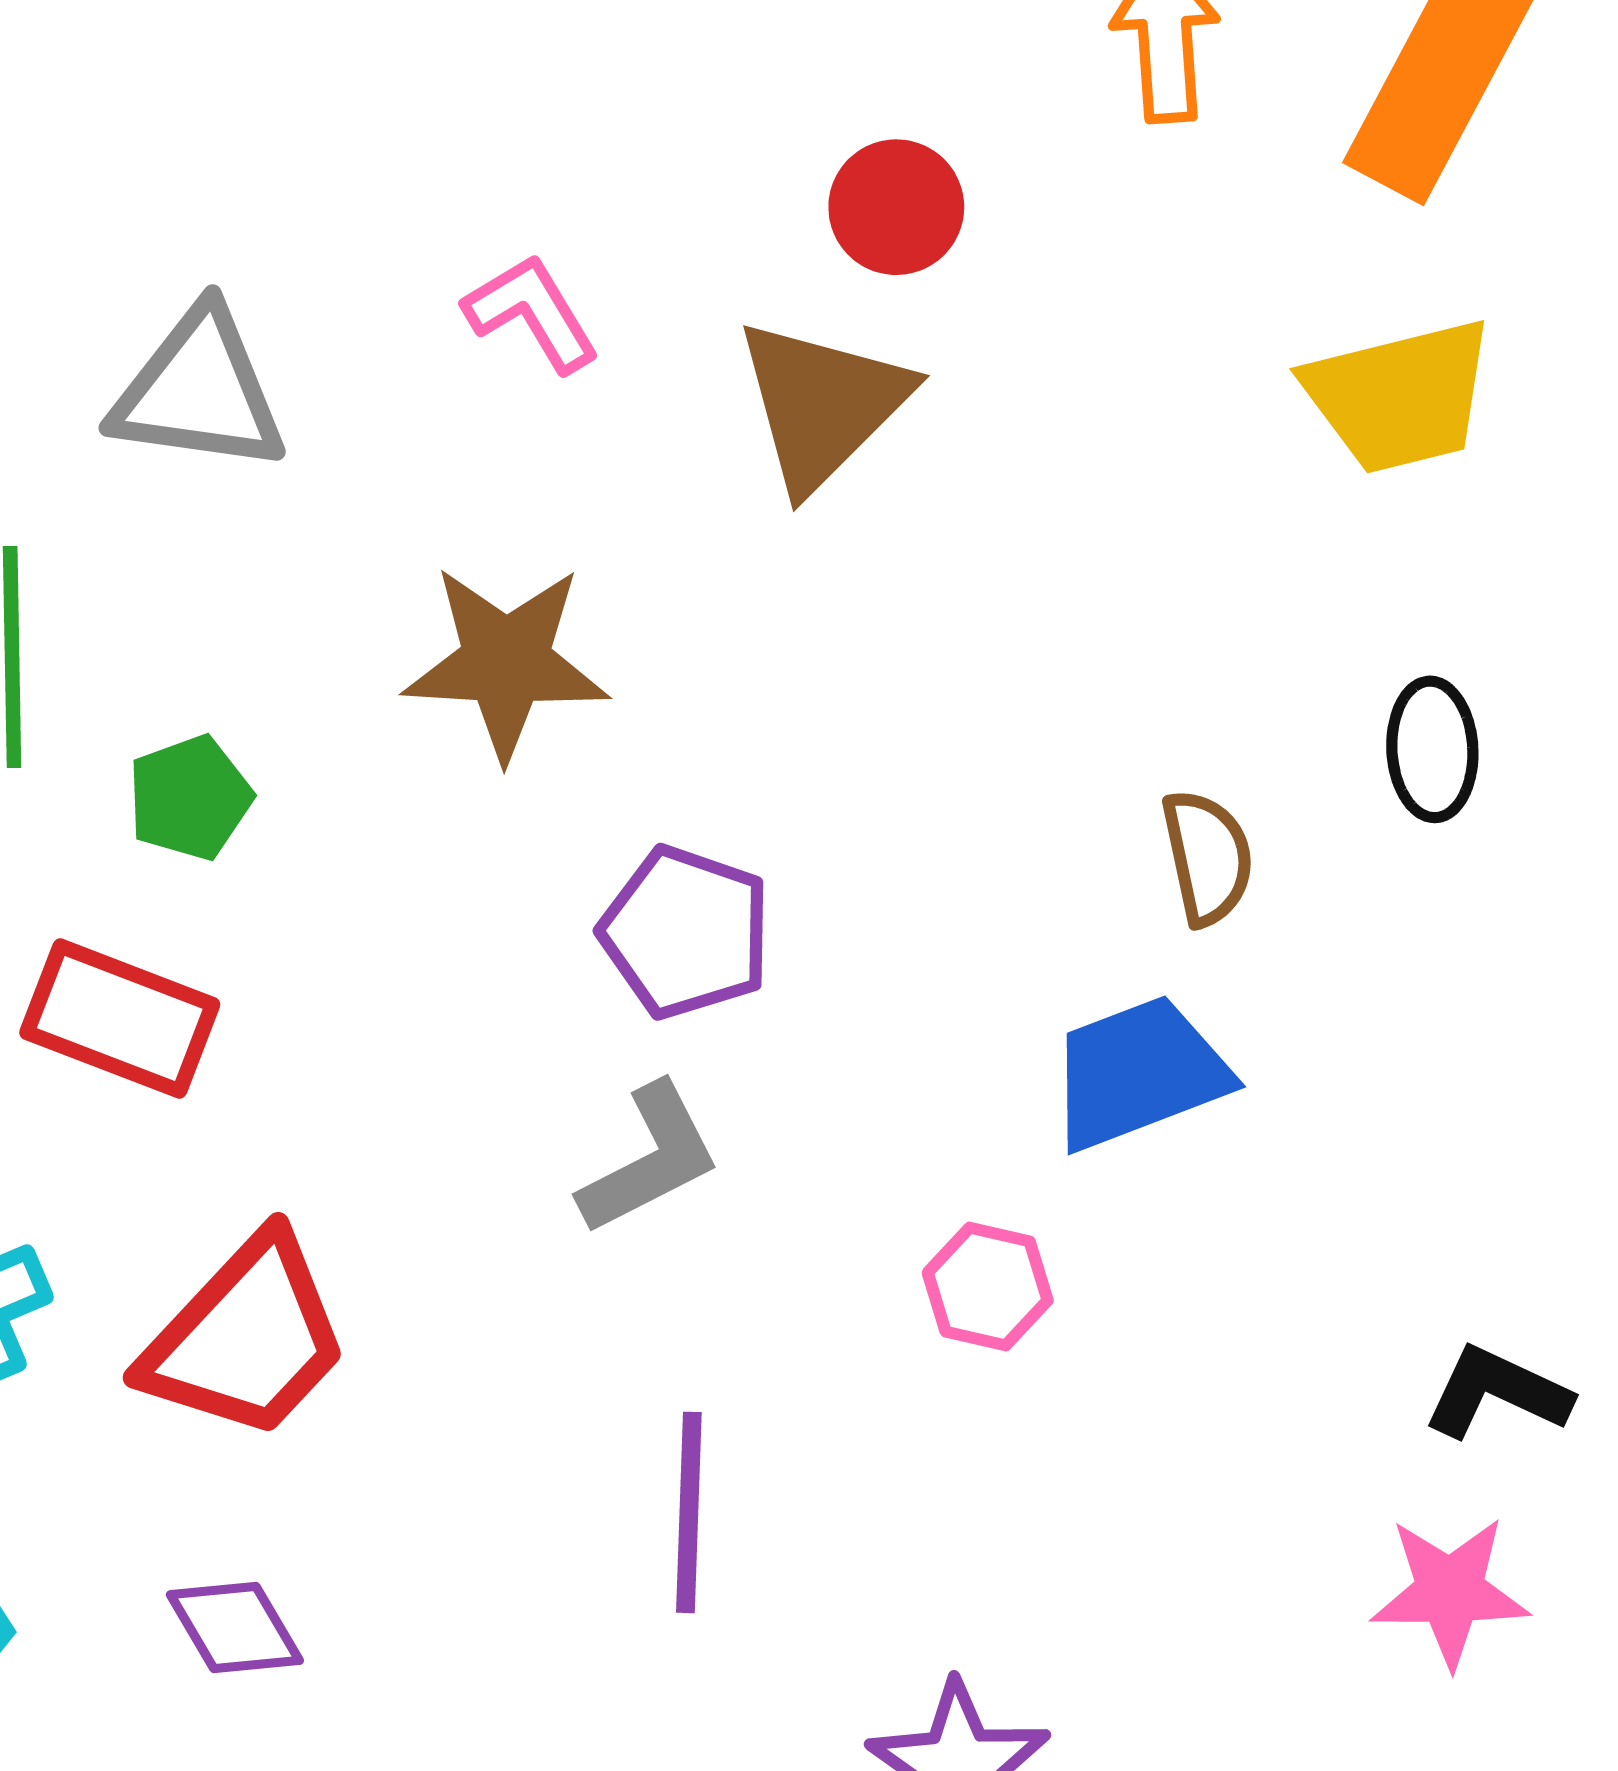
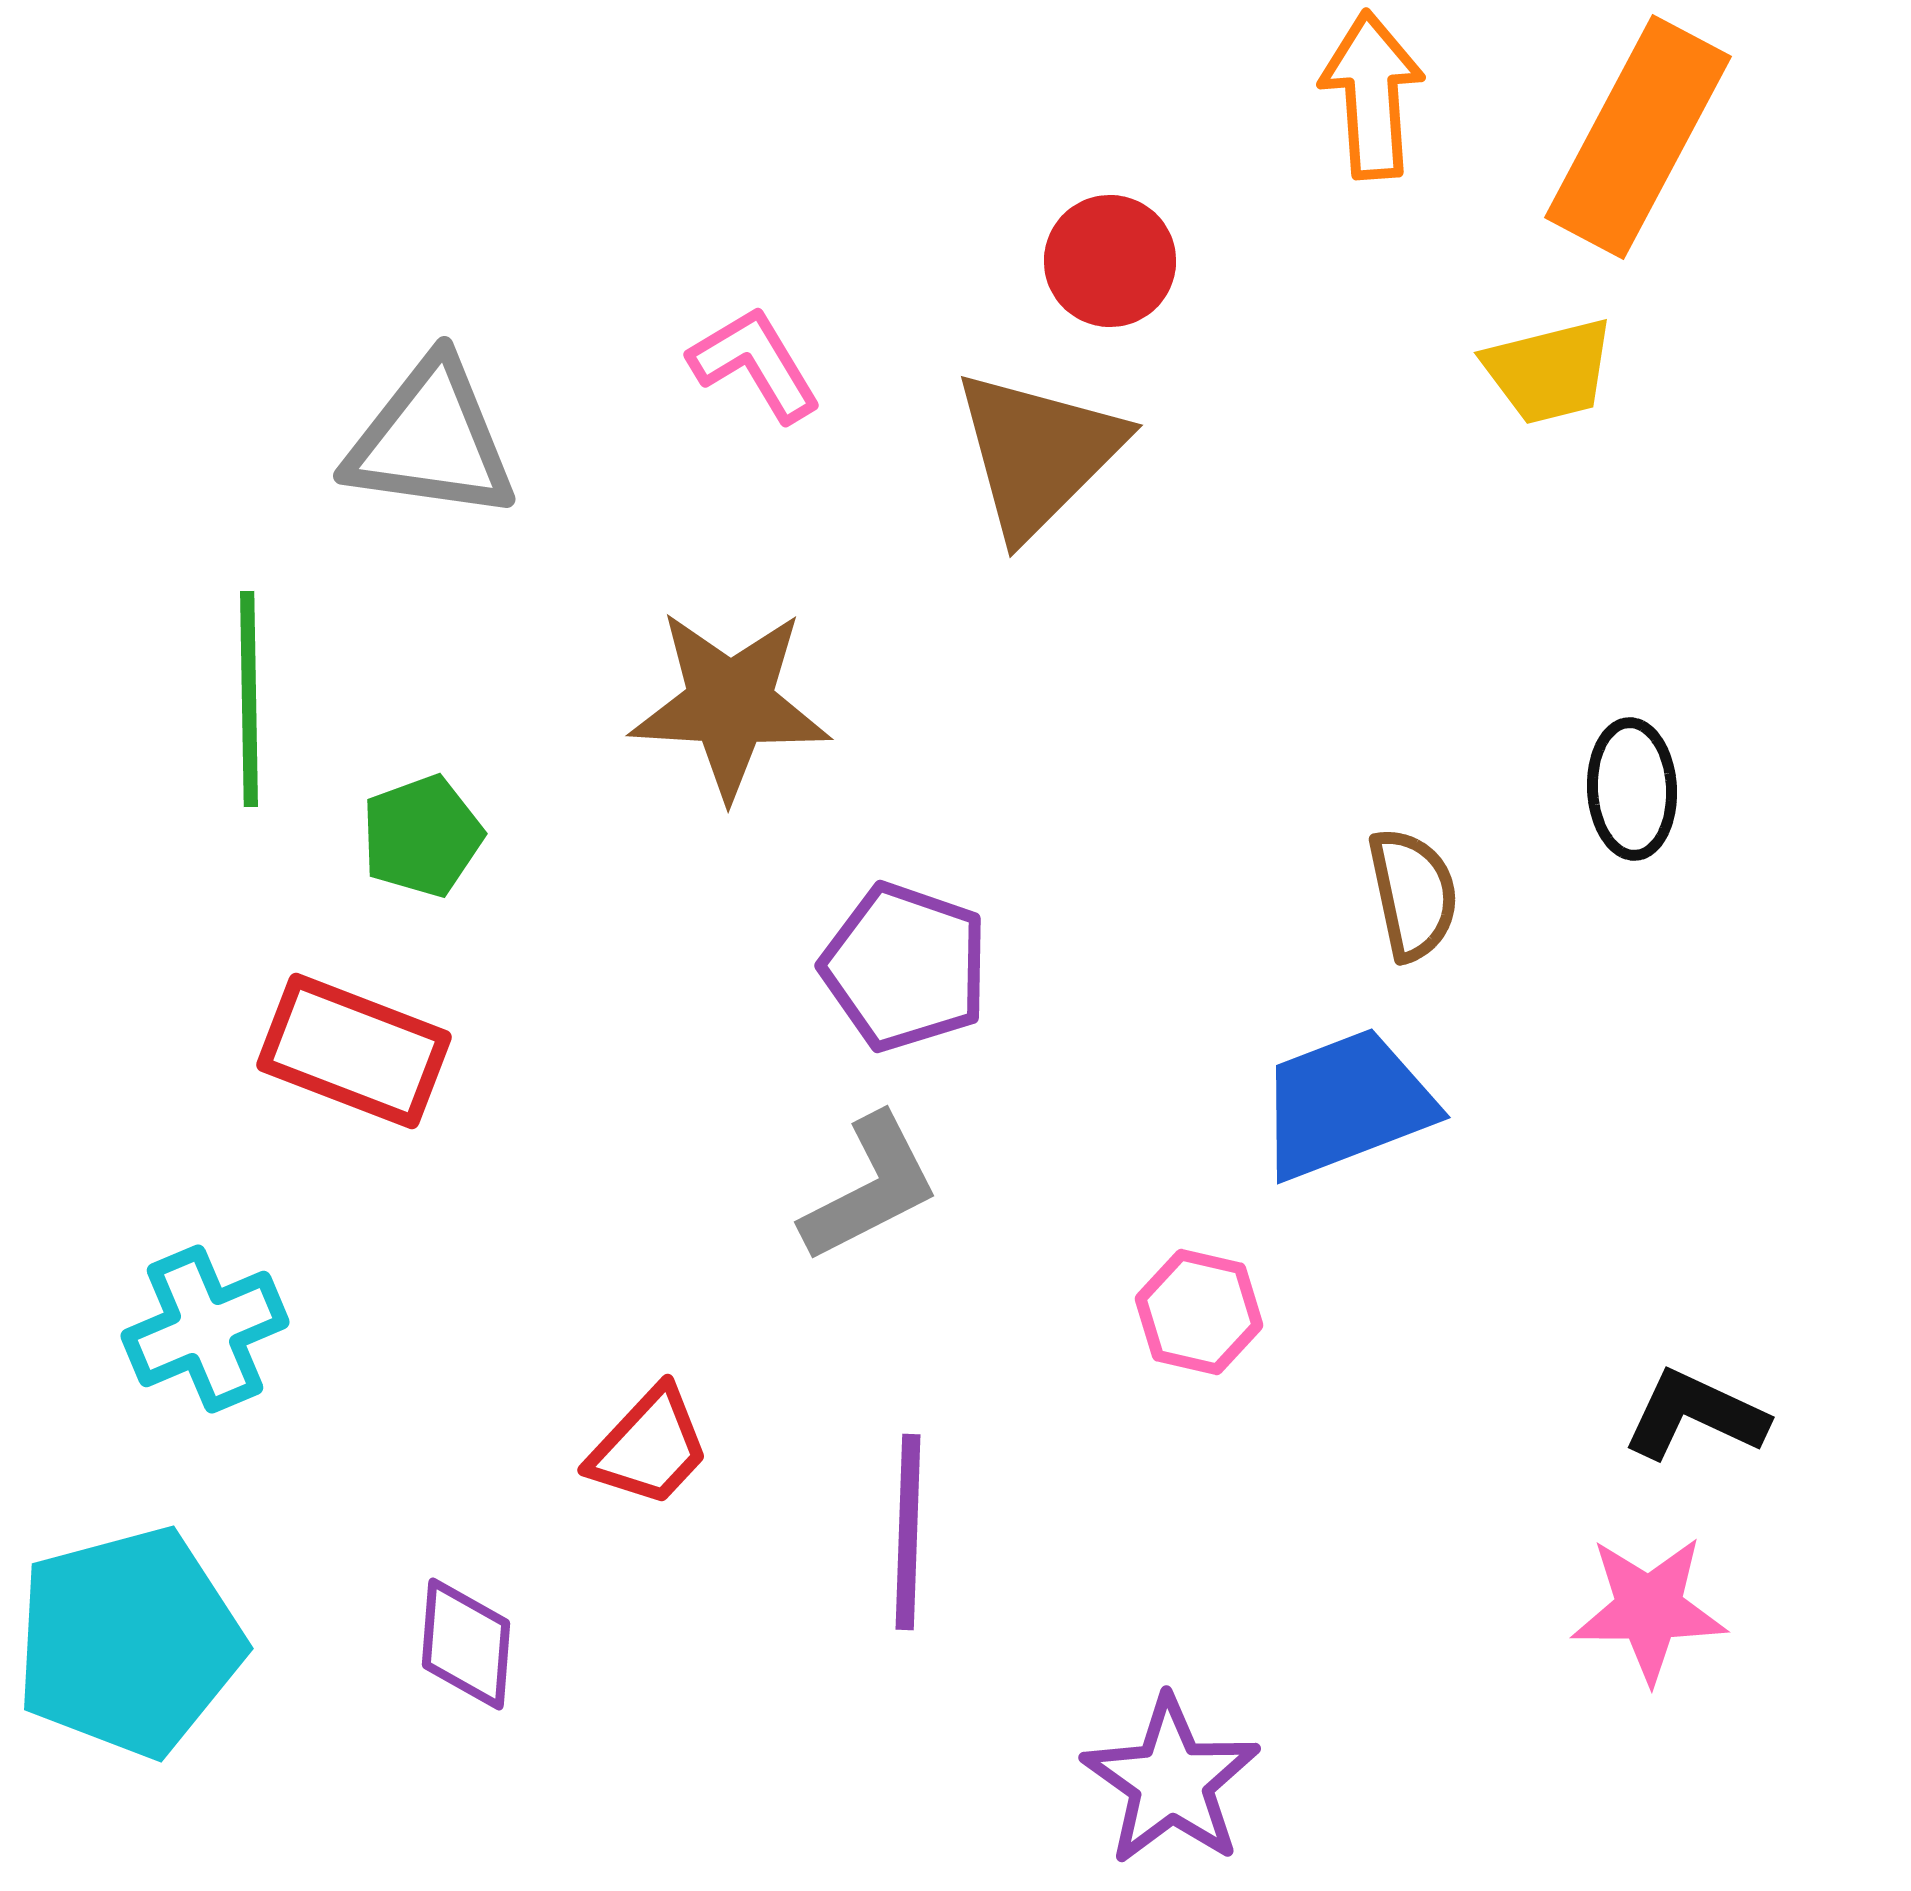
yellow trapezoid: (1400, 396) -> (1549, 371), moved, size x0.7
red trapezoid: (246, 1338) -> (649, 1447), moved, size x0.6
purple diamond: (235, 1628) -> (466, 1644), turned 35

